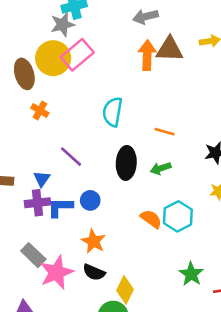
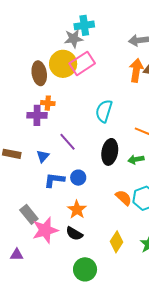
orange cross: (40, 111) -> (48, 103), turned -32
purple cross: (37, 203) -> (37, 115), moved
yellow diamond: (125, 290) -> (116, 242), moved

